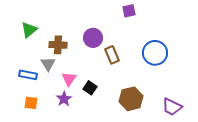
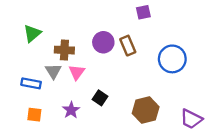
brown rectangle: (112, 55) -> (128, 46), moved
pink triangle: (69, 79) -> (77, 72), moved

